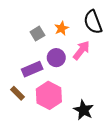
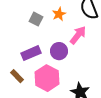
gray square: (37, 34) -> (36, 19), turned -32
purple circle: (56, 58) -> (59, 51), moved

